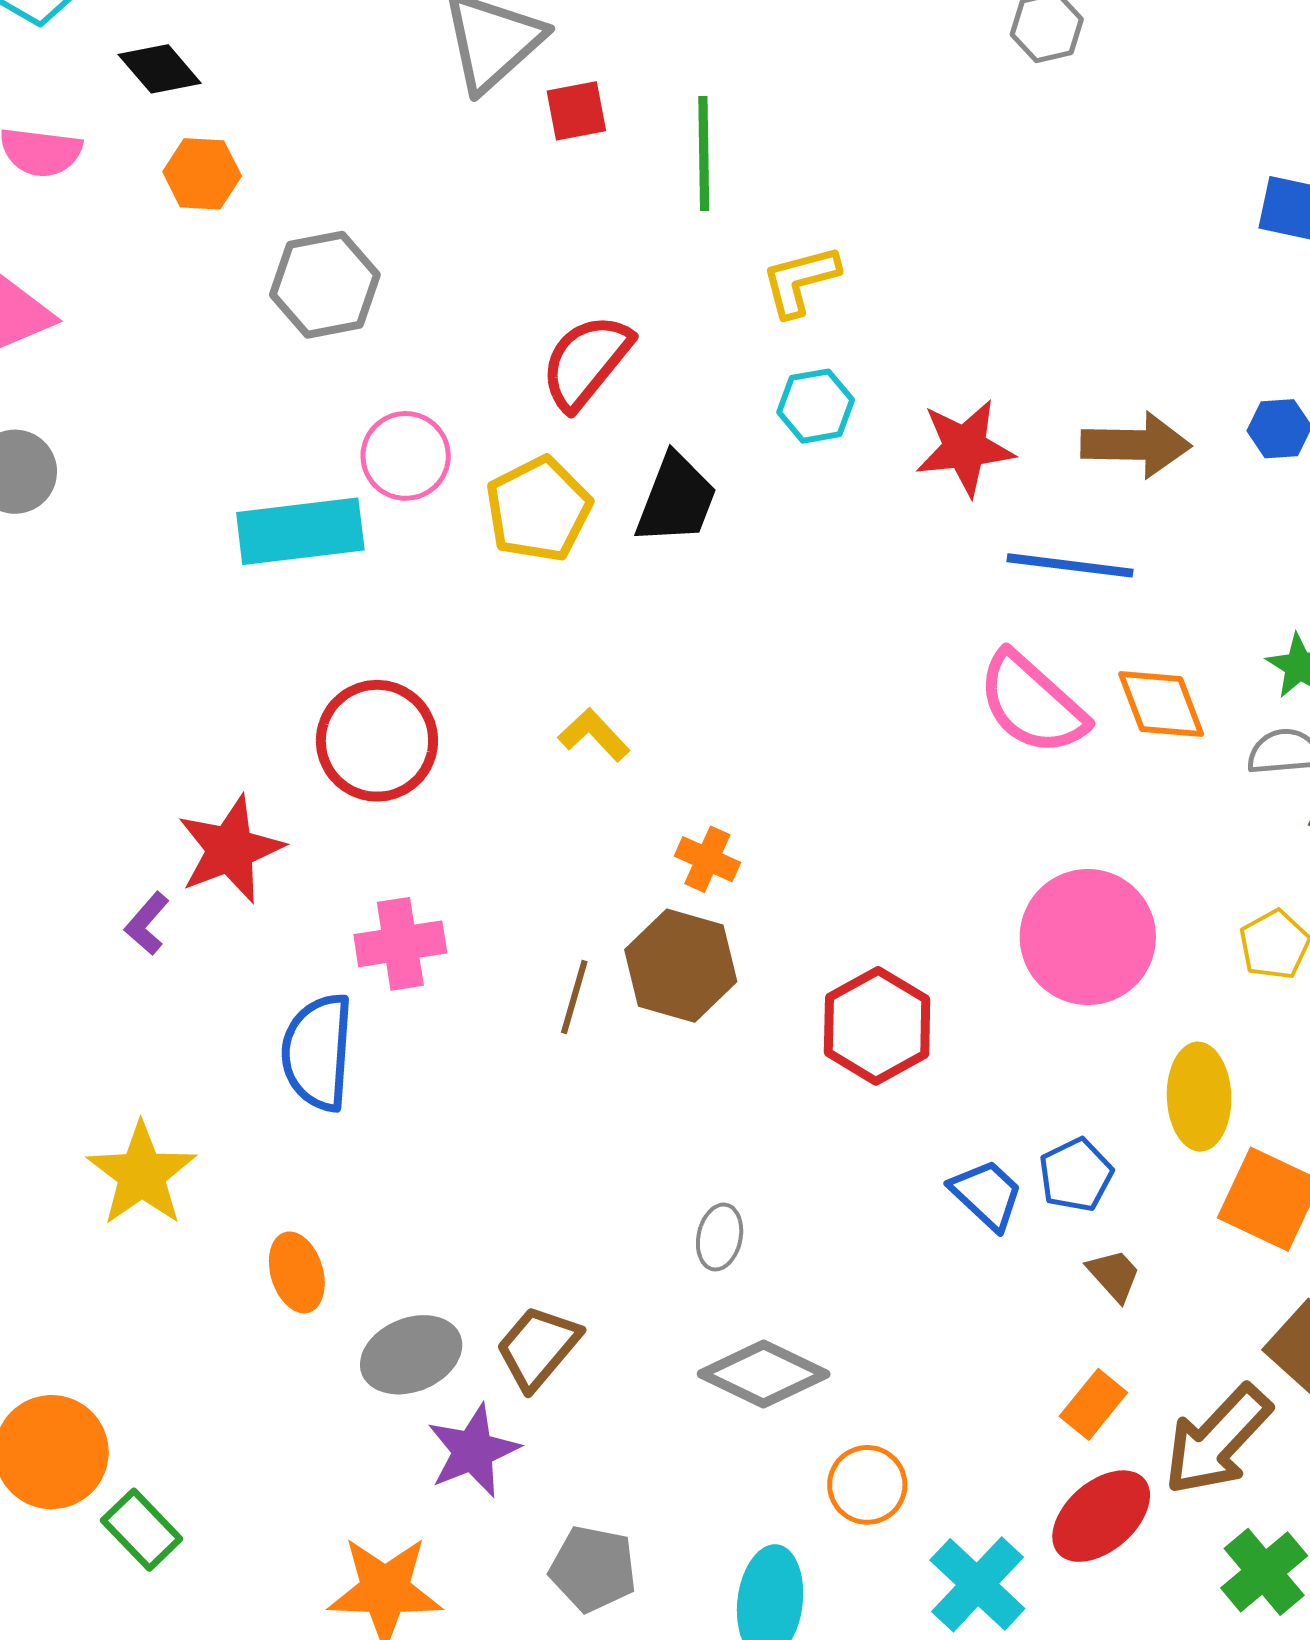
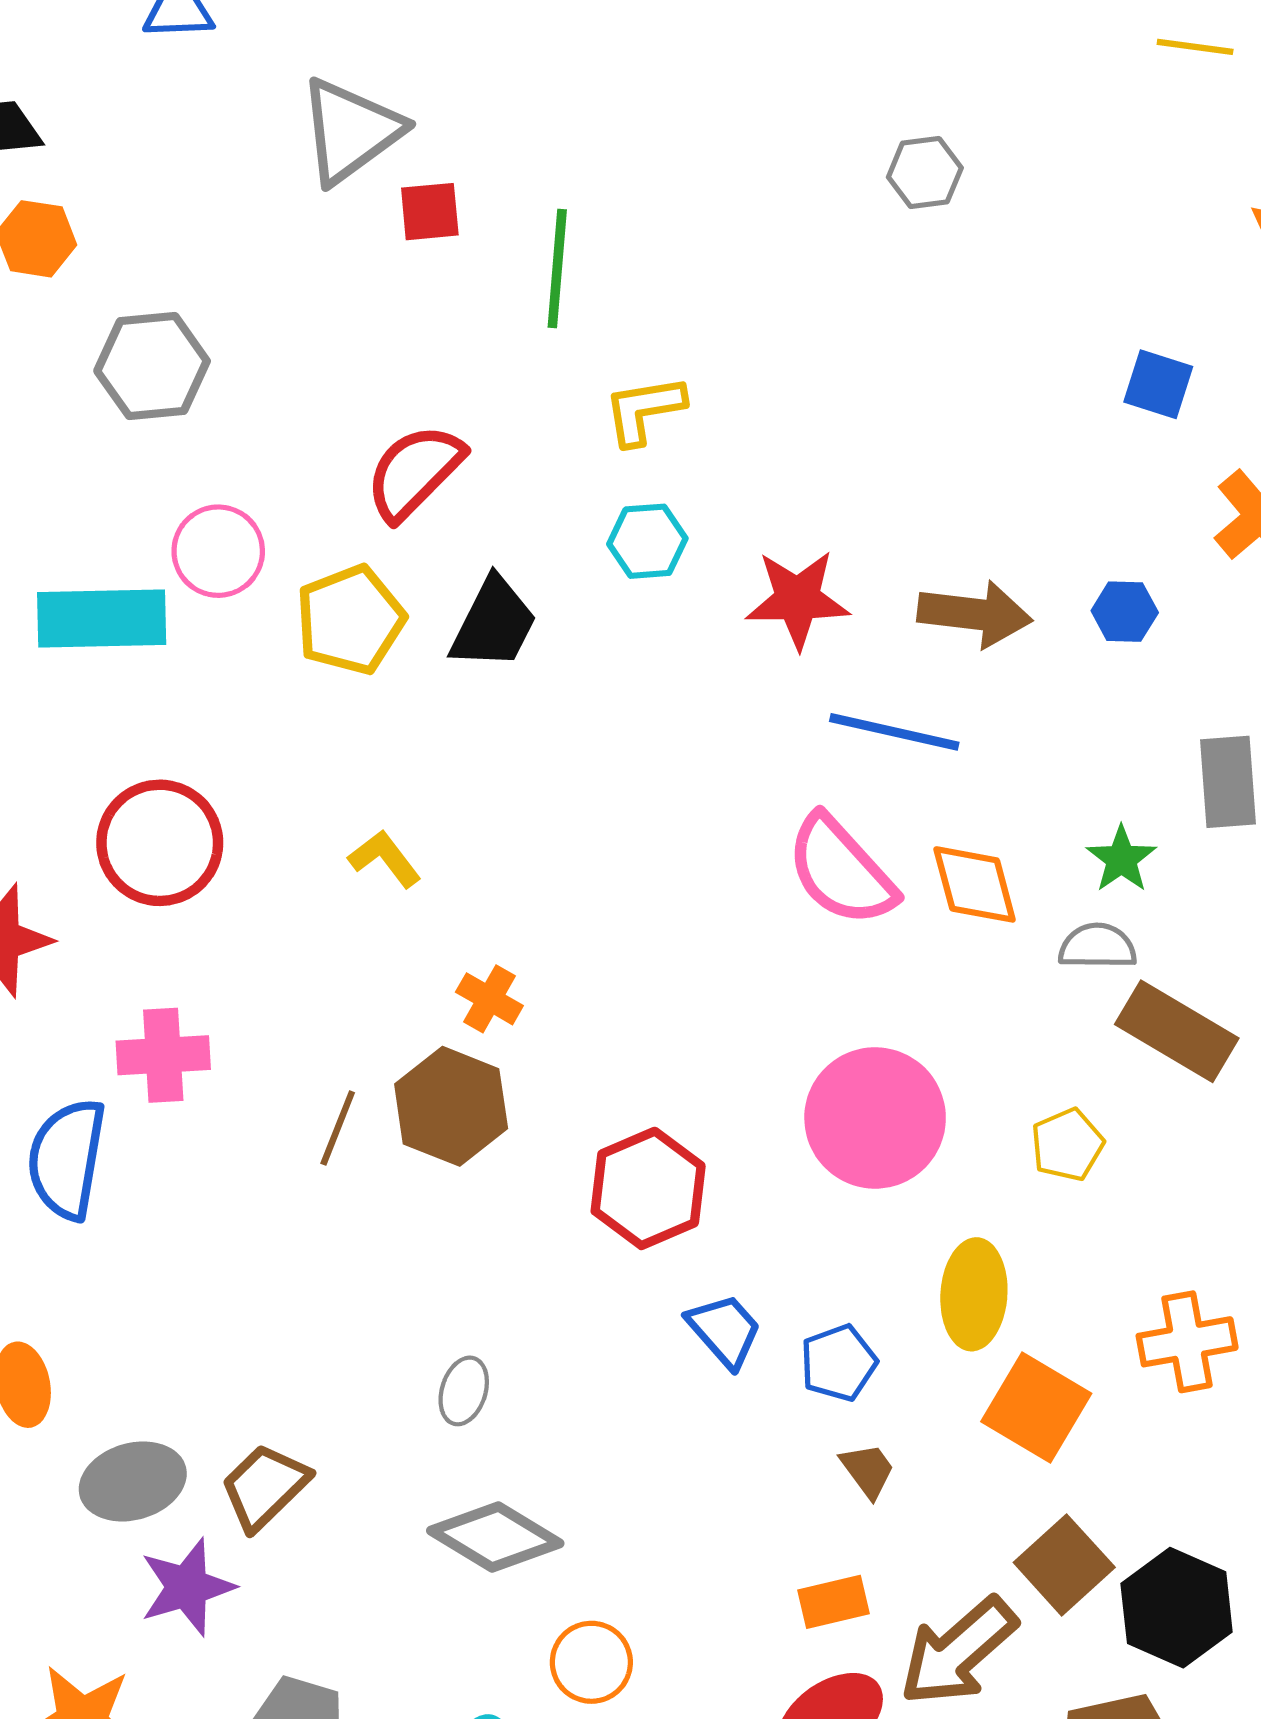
blue trapezoid: (987, 1194) -> (725, 1330), moved
orange rectangle: (1093, 1404) -> (834, 1602), turned 32

